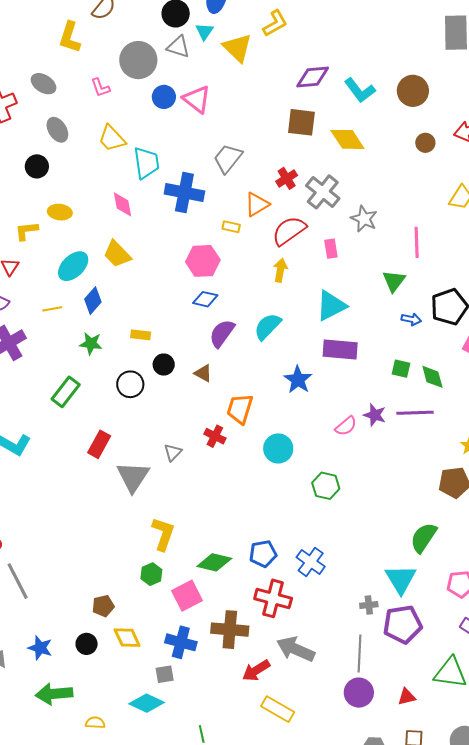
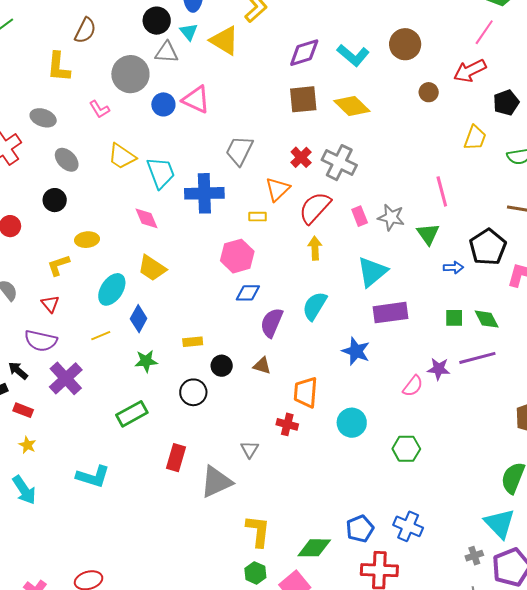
gray star: (364, 219) -> (391, 217), moved
green rectangle: (66, 392) -> (132, 414), turned 36
gray triangle: (133, 477) -> (216, 482), turned 45

